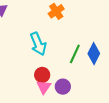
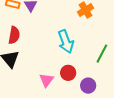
pink triangle: (44, 87) -> (46, 80), moved

